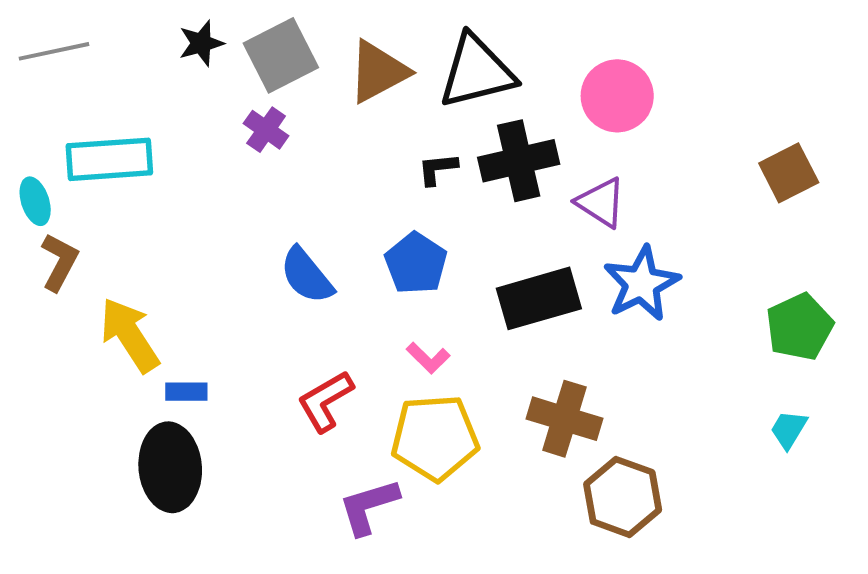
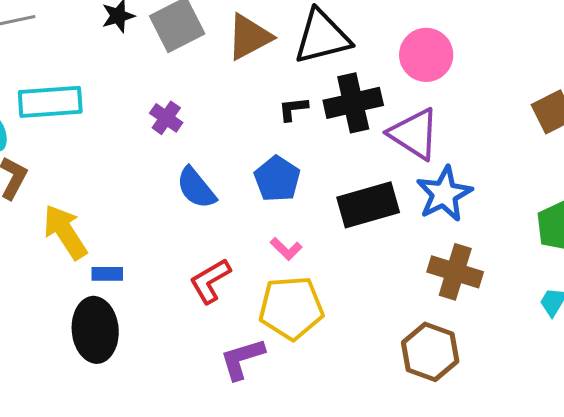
purple cross: (266, 130) -> (166, 118), moved
purple triangle: (601, 203) -> (414, 134), size x1.4
brown cross: (565, 419) -> (455, 272), moved

